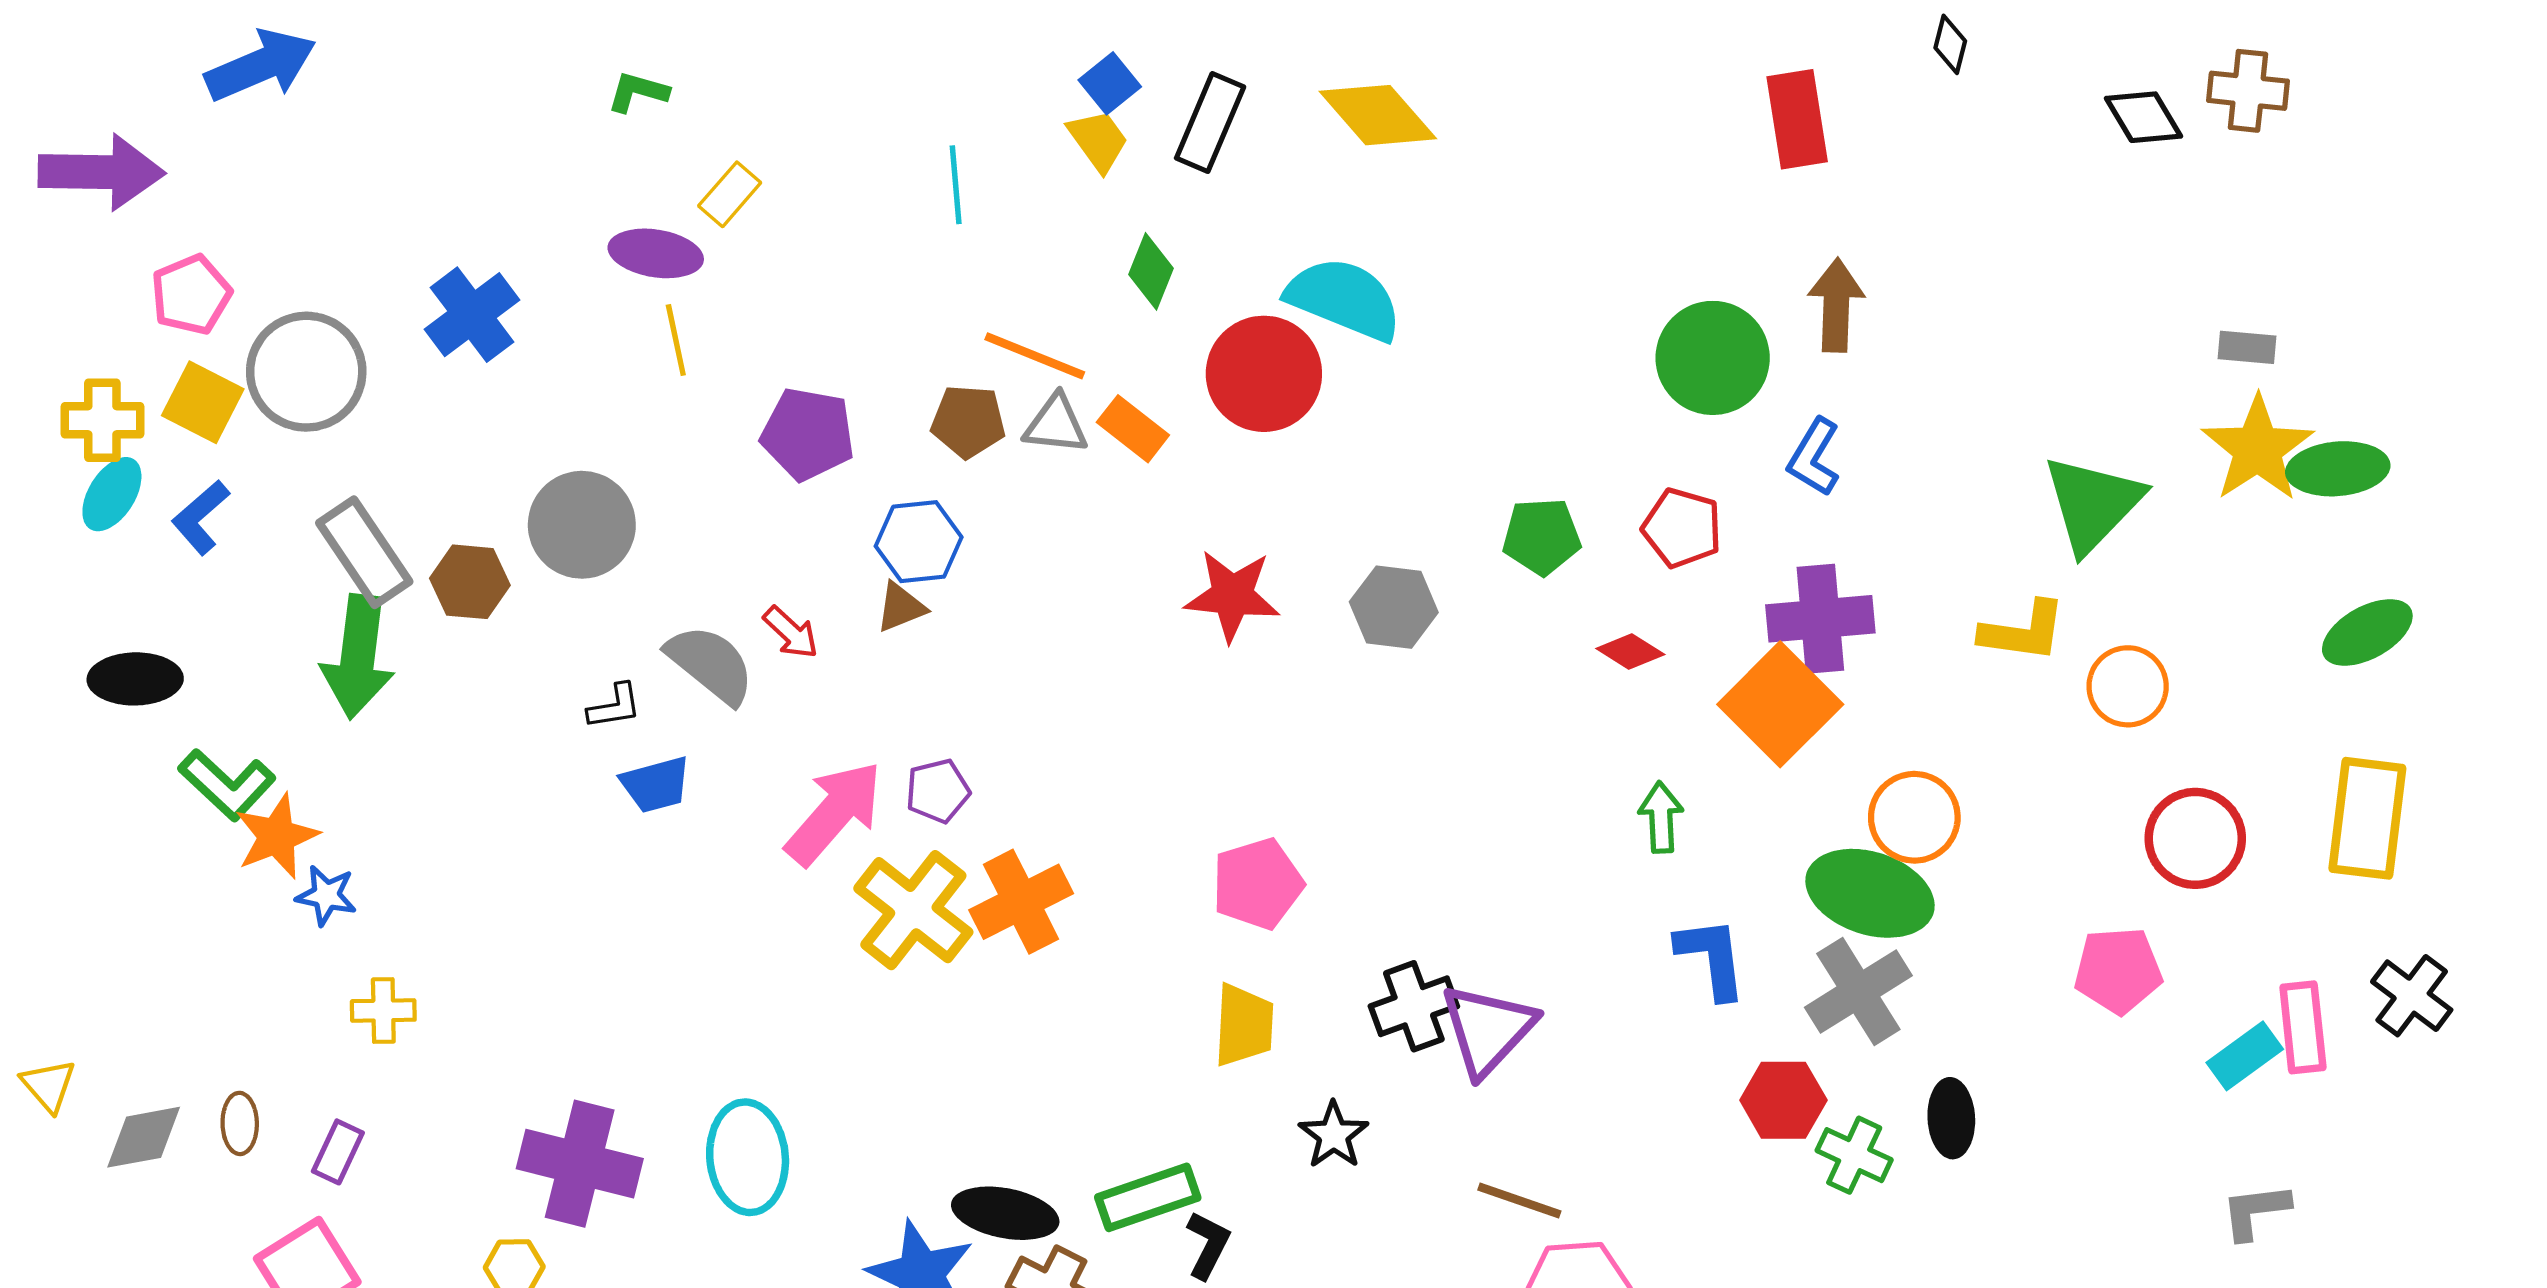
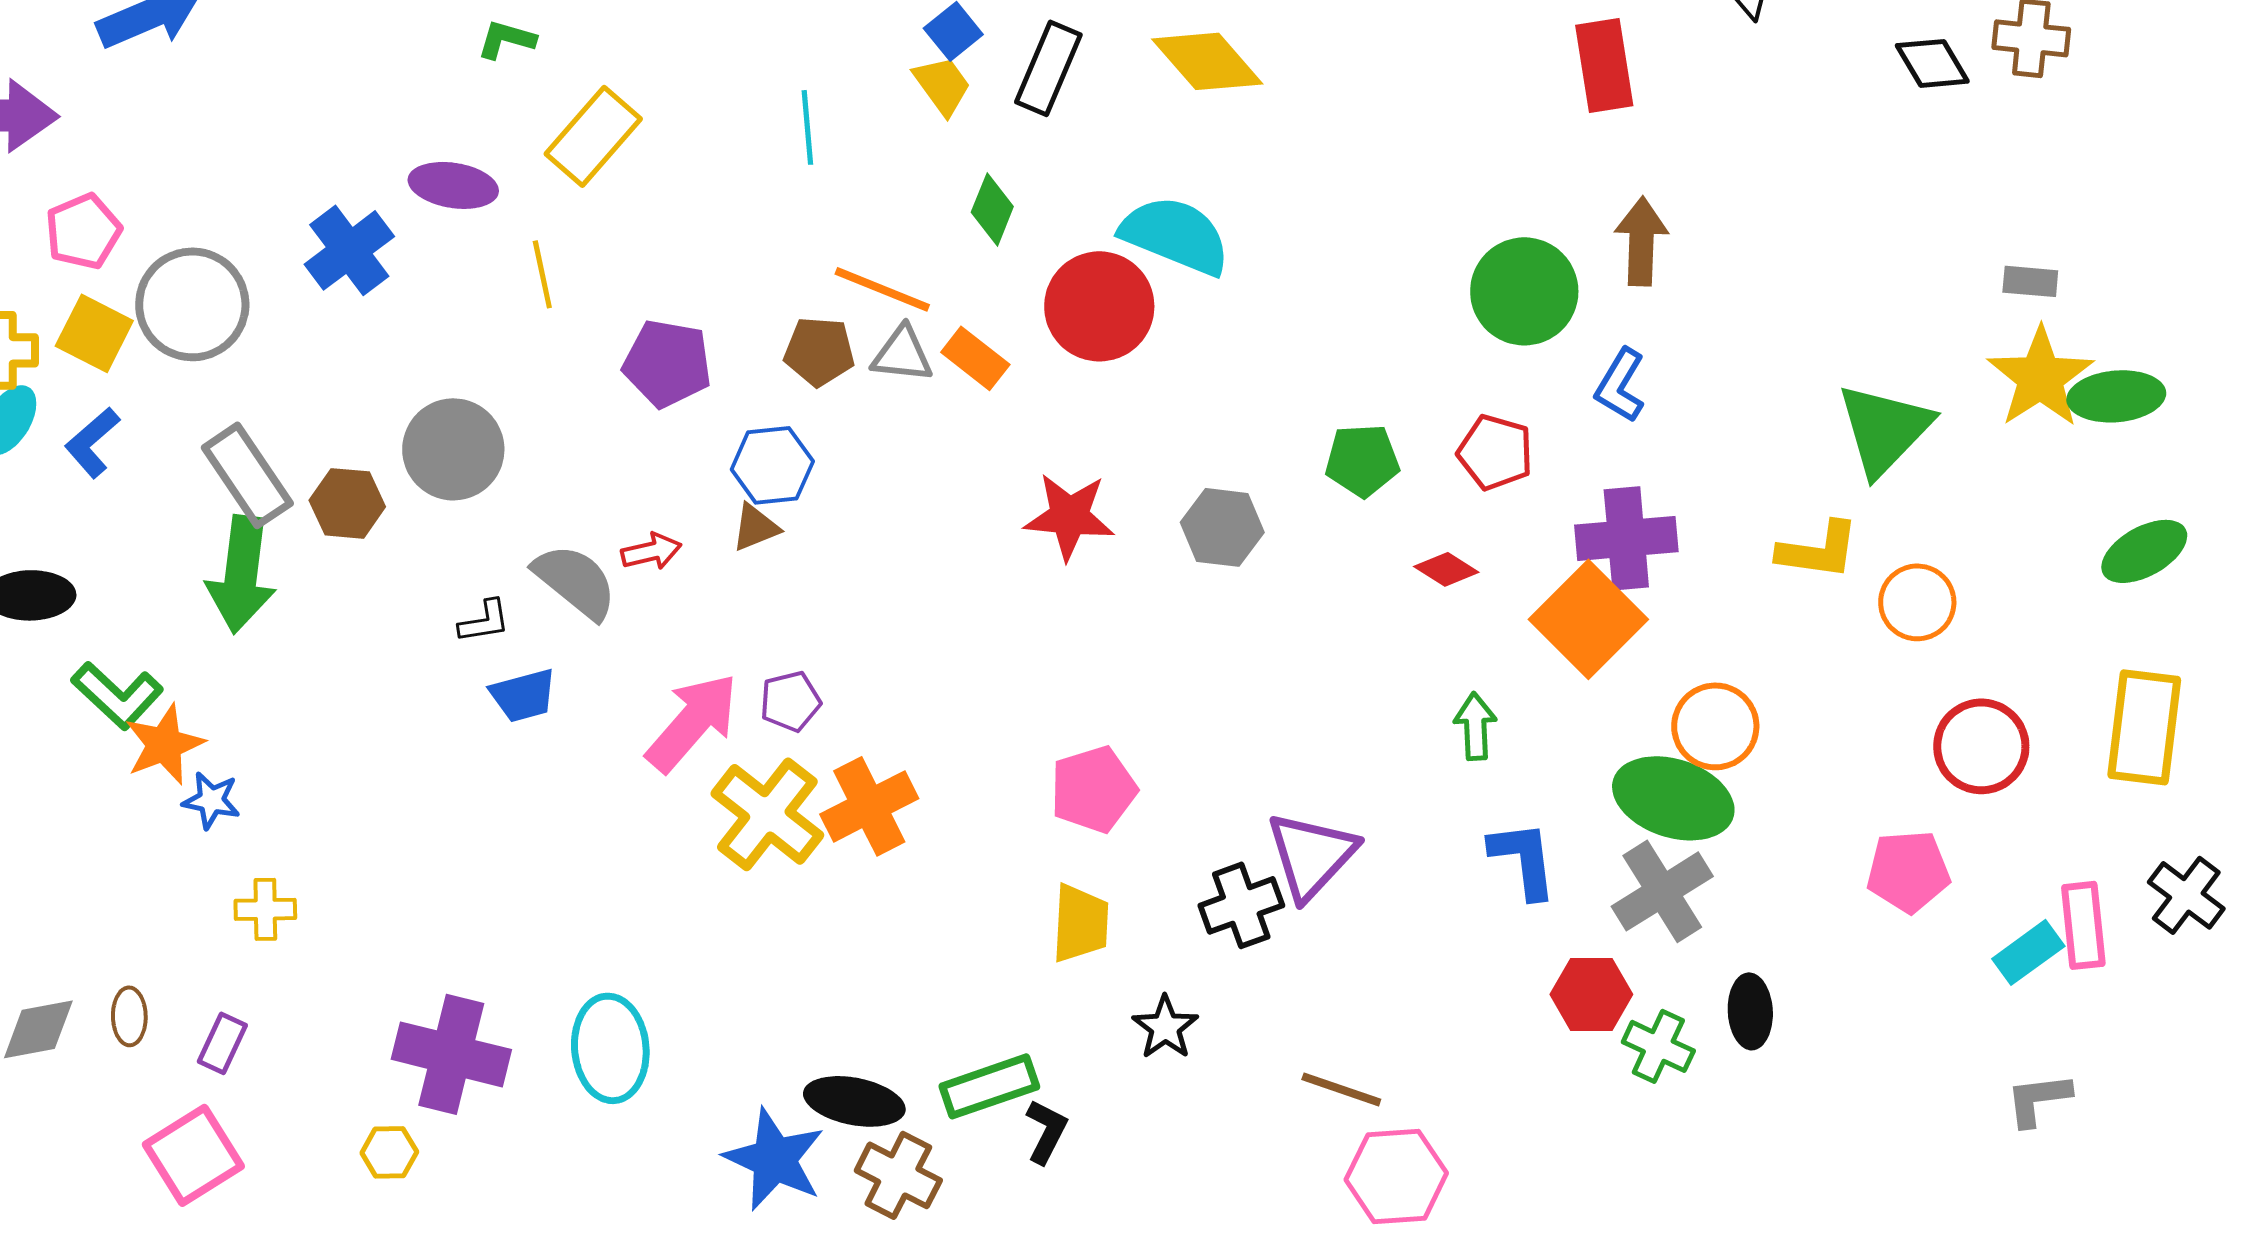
yellow rectangle: (730, 194) -> (593, 136), size x1.6
purple ellipse: (656, 253) -> (453, 185), moved
red arrow: (791, 632) -> (651, 551), turned -56
purple triangle: (1488, 1029) -> (1311, 855), moved

